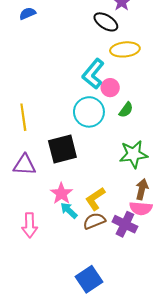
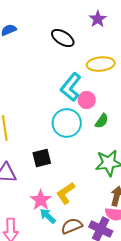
black ellipse: (106, 22) -> (63, 38), moved
black square: (62, 149) -> (42, 158), size x0.7
yellow L-shape: (95, 199) -> (66, 193), moved

